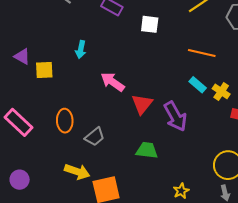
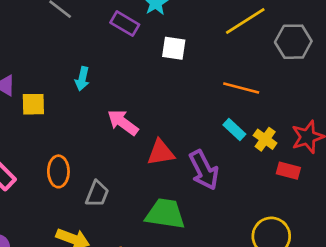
red triangle: (142, 104) -> (161, 153), turned 40
gray trapezoid: (95, 137) -> (97, 194), turned -30
green trapezoid: (147, 150) -> (165, 214), size x1.4

